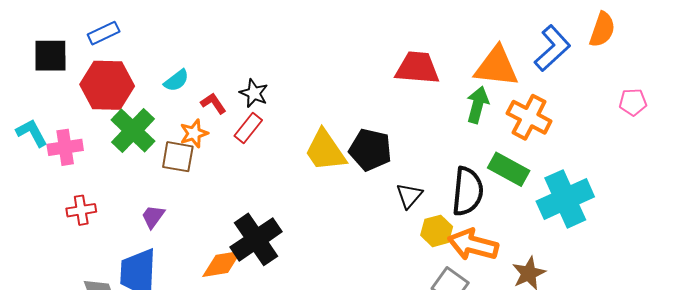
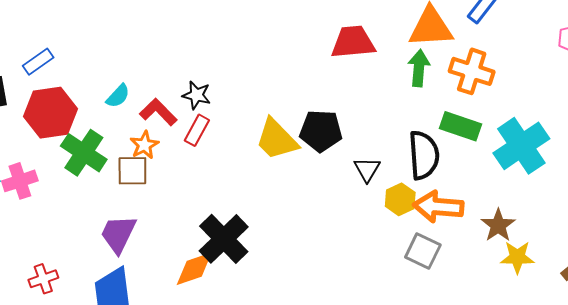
red L-shape: (213, 103) -> (158, 112), size x1.4
red cross: (81, 210) -> (43, 279), moved
purple trapezoid: (153, 217) -> (118, 234), size x1.6

